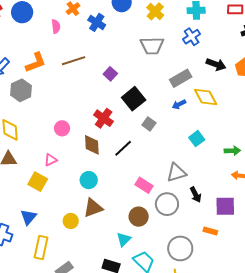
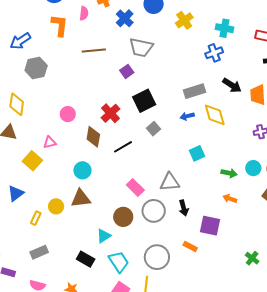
gray trapezoid: (152, 46) -> (141, 47), moved
orange L-shape: (36, 63) -> (60, 25), moved, turned -75
yellow rectangle: (41, 248) -> (36, 218), moved, size x0.6

